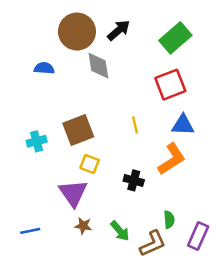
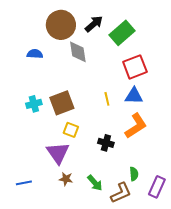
green rectangle: (175, 38) -> (122, 33), moved
blue triangle: (183, 125) -> (134, 96), moved
cyan cross: (37, 141) -> (34, 104), moved

